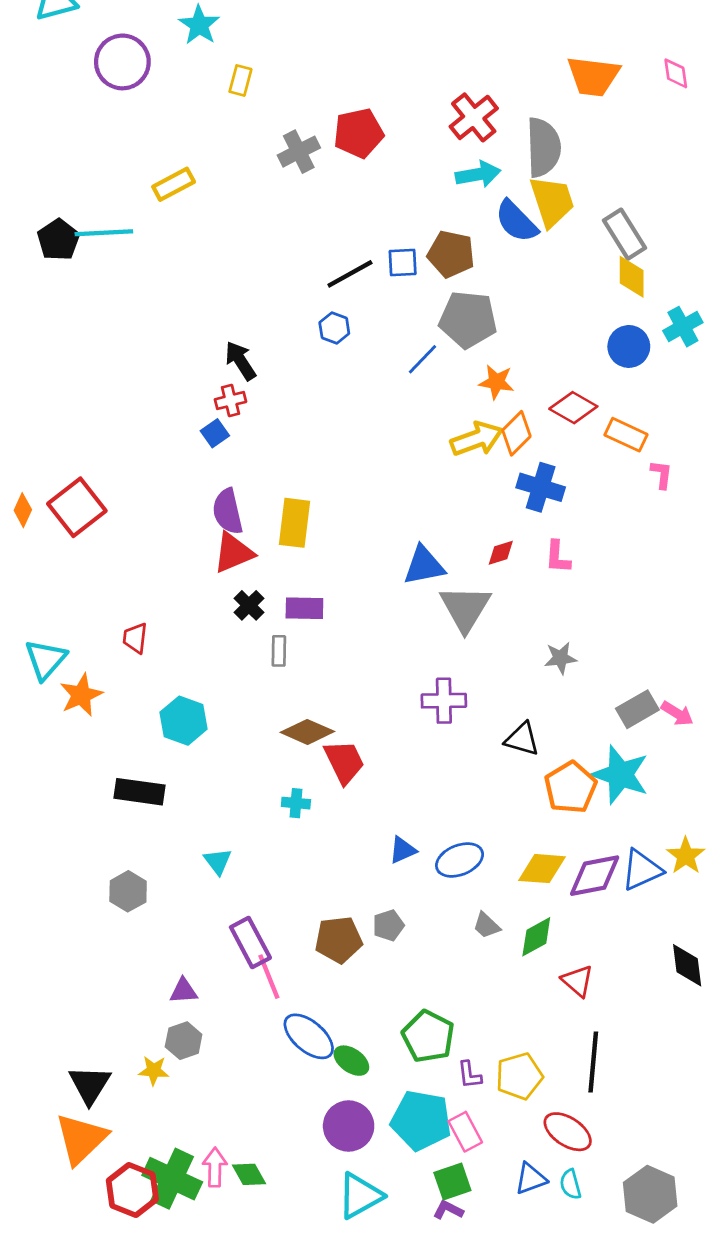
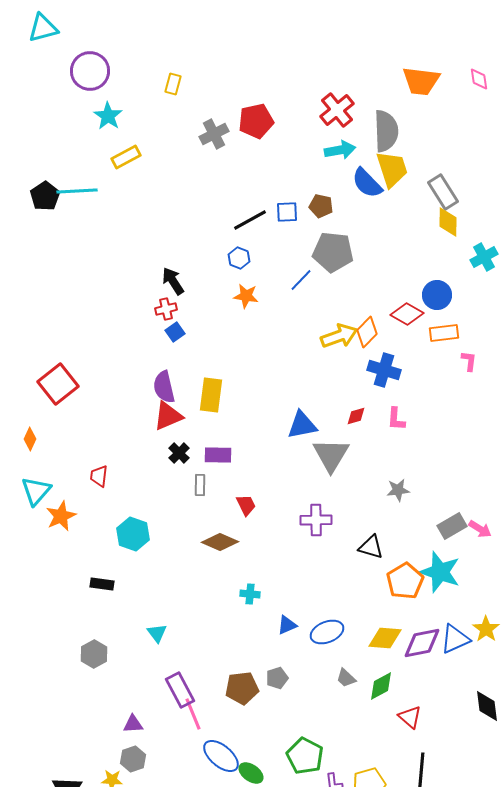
cyan star: (199, 25) -> (108, 116), moved
brown pentagon: (451, 254) -> (321, 206), size x0.7
blue circle: (629, 346) -> (437, 295), moved
orange star: (497, 382) -> (246, 296), moved
blue square: (215, 433) -> (175, 332), moved
orange rectangle: (626, 435) -> (444, 333), turned -32
orange diamond: (23, 510) -> (30, 439), moved
red trapezoid: (344, 762) -> (246, 505), moved, size x0.7
black rectangle: (139, 792) -> (102, 584), size x0.7
cyan cross: (296, 803) -> (250, 594), moved

